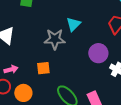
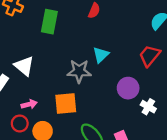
orange square: (43, 68) -> (66, 104), size x1.5

